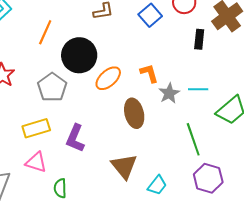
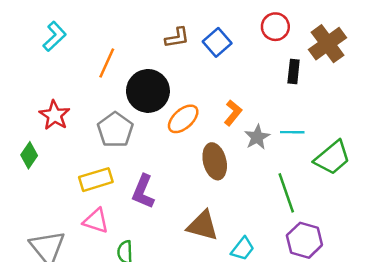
blue square: (150, 15) -> (217, 42), moved
orange L-shape: (149, 73) -> (233, 113), turned 55
brown triangle: (124, 166) -> (203, 226), turned -36

